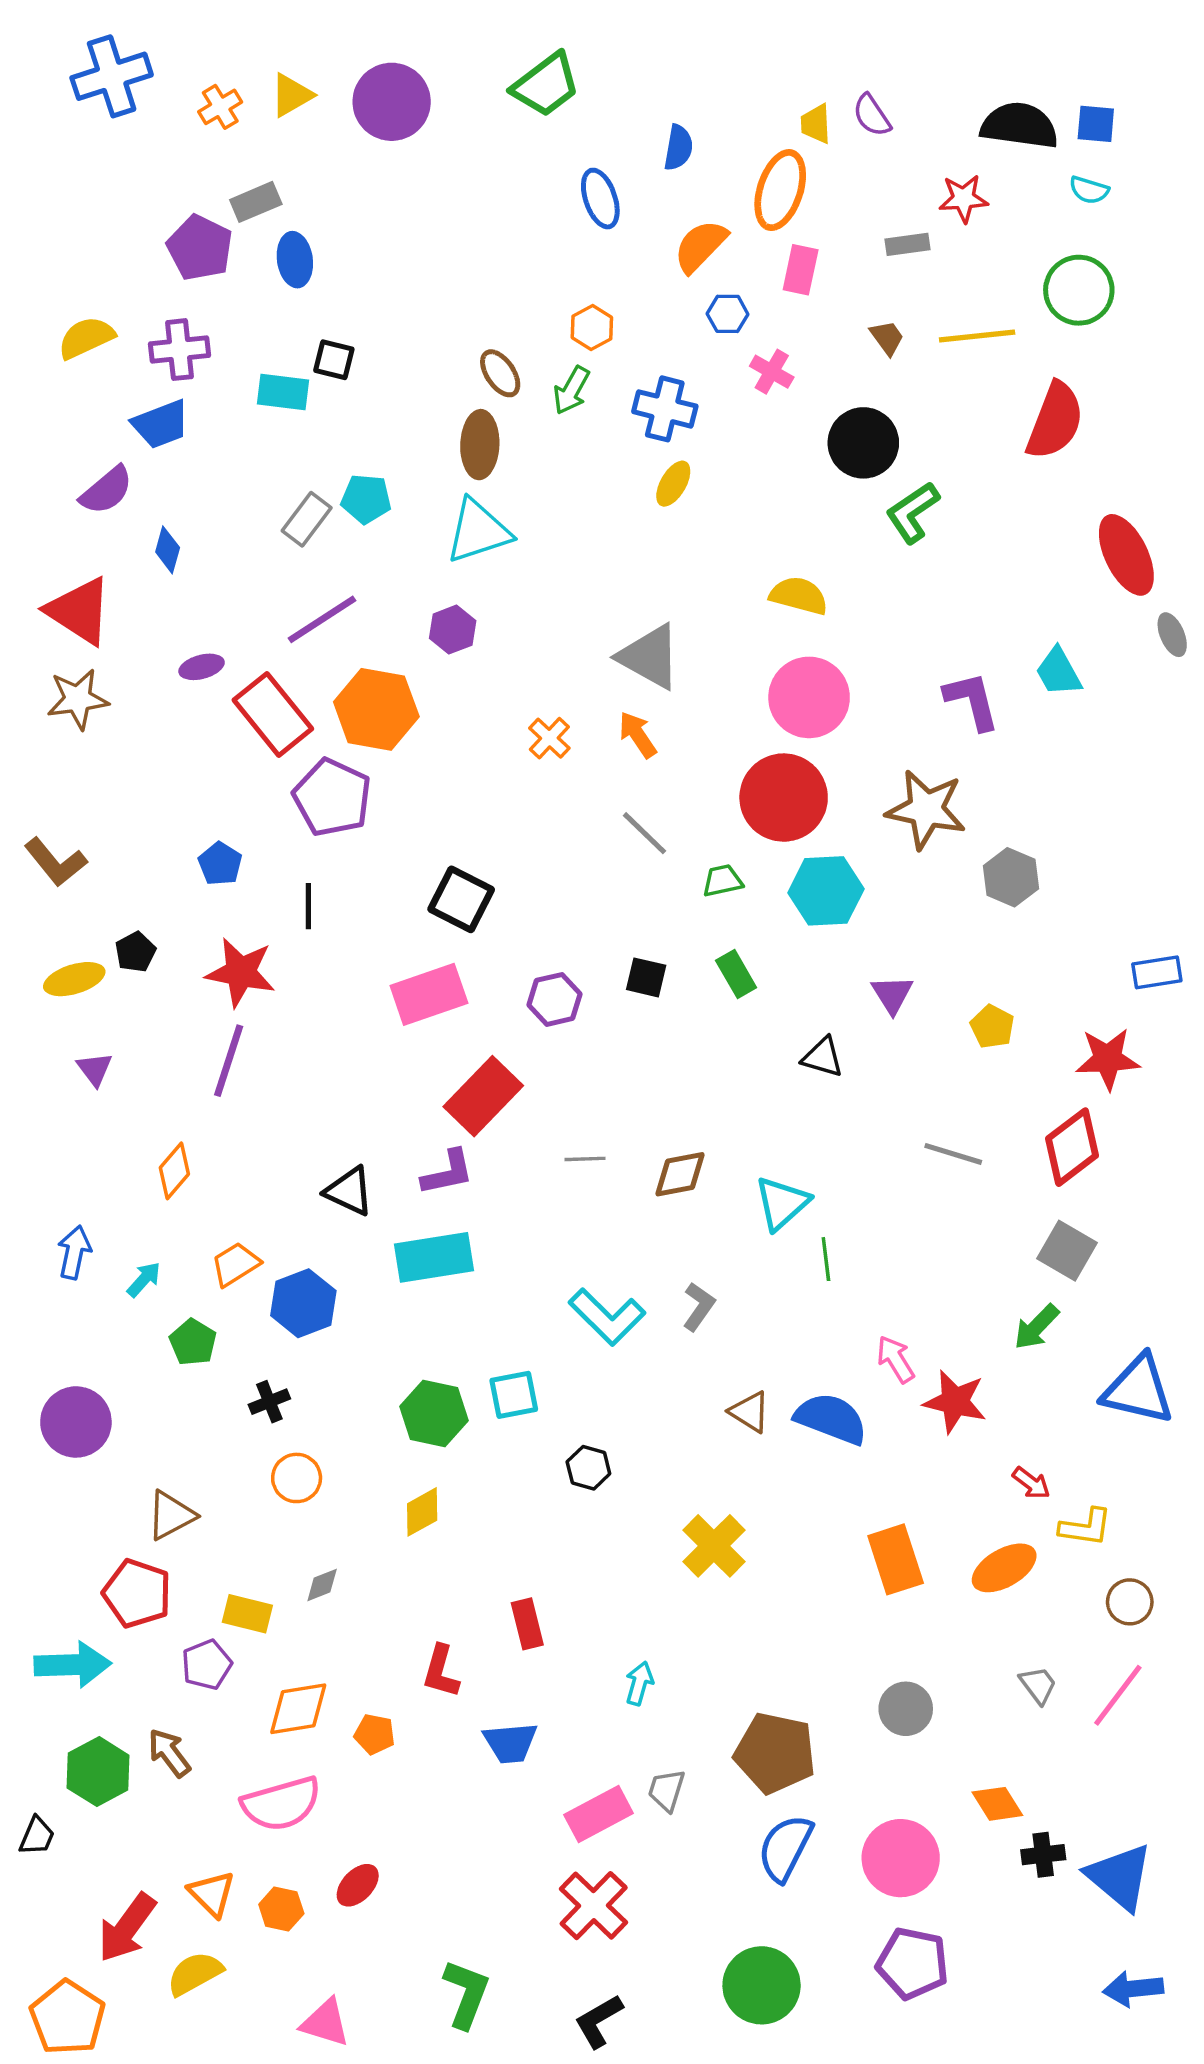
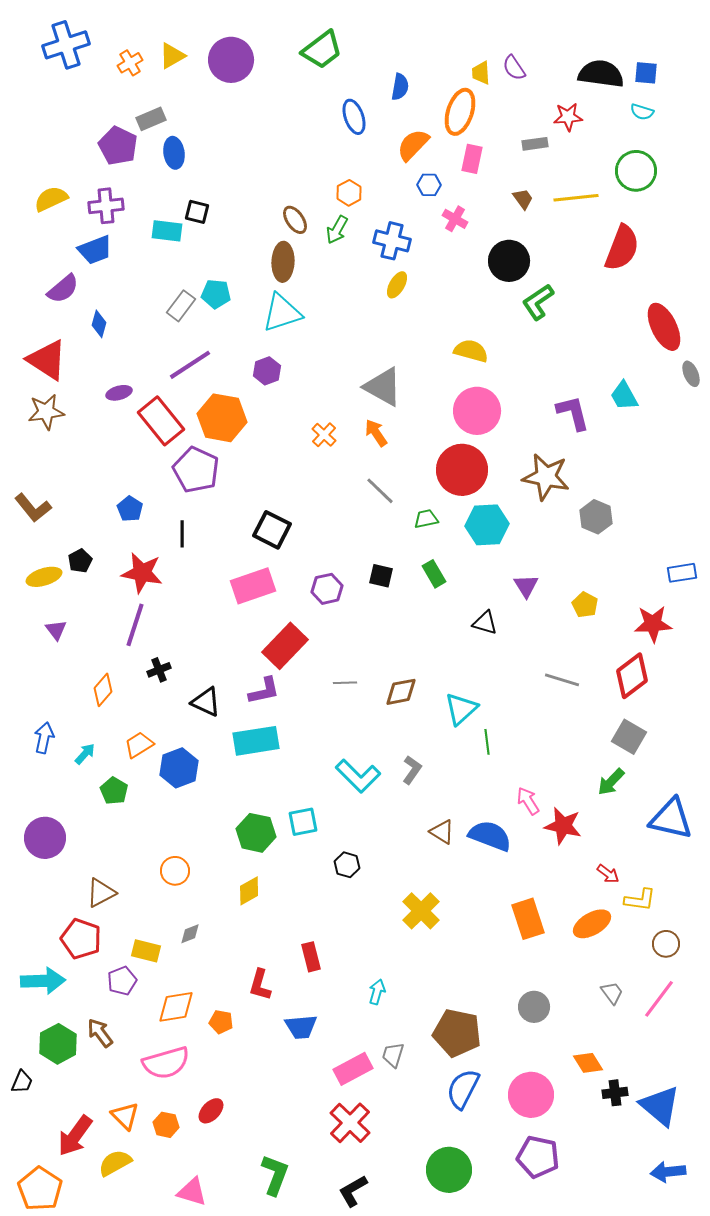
black cross: (269, 1402) -> (159, 670), moved

